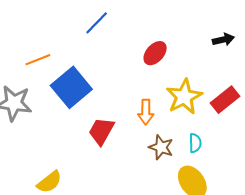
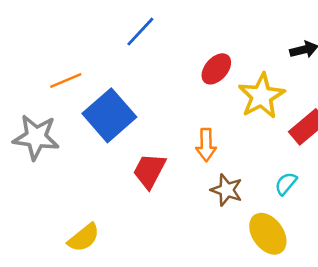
yellow star: (184, 97) -> (261, 96), moved
cyan semicircle: (195, 143) -> (286, 184), moved, turned -138

